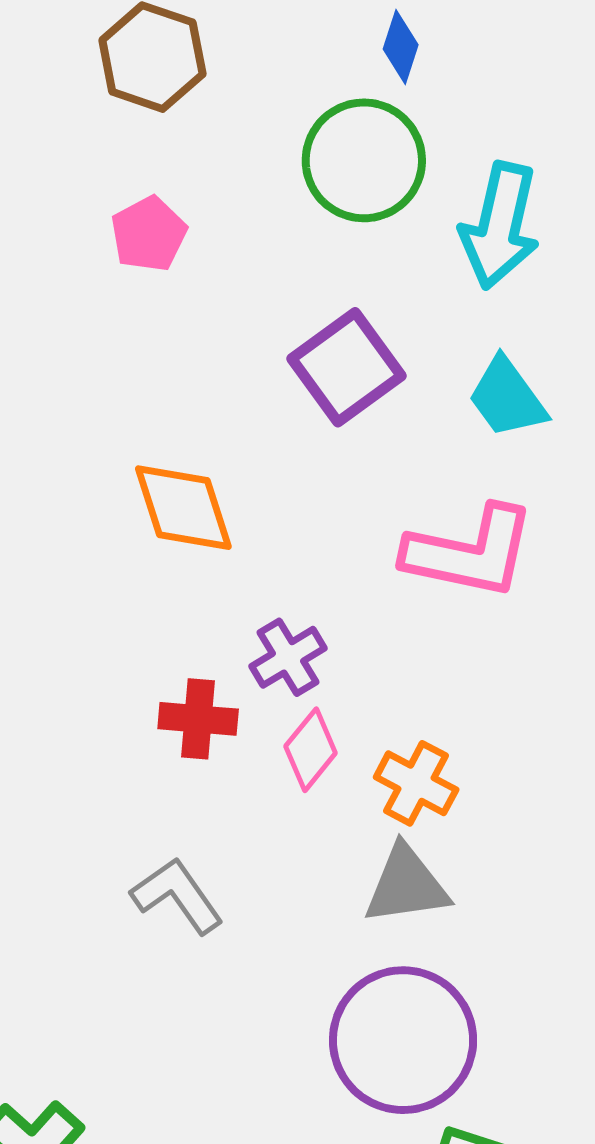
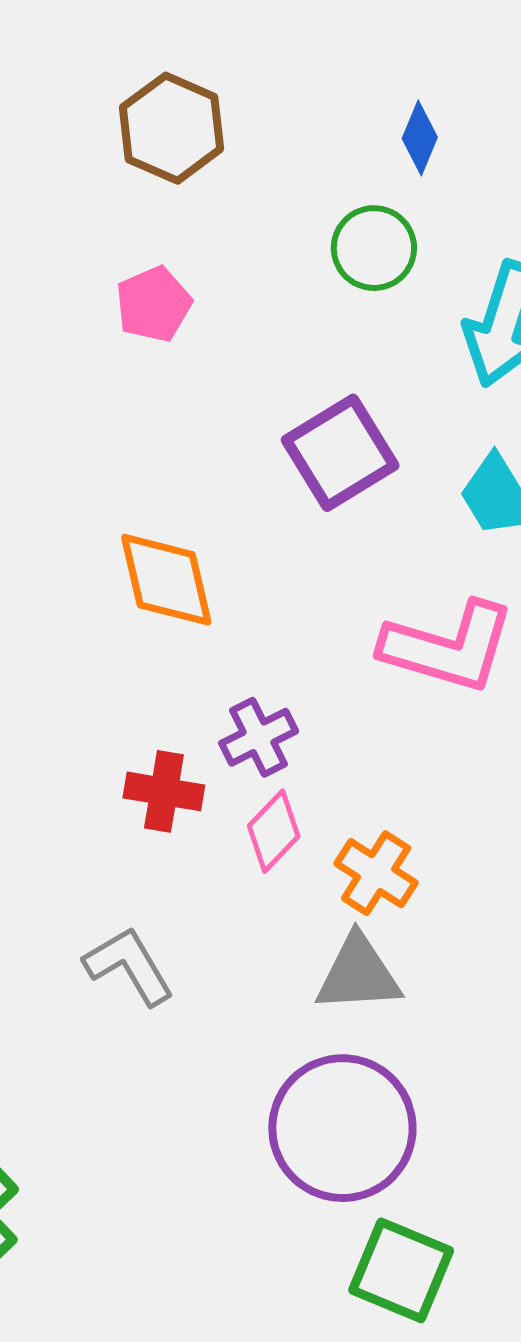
green circle: (364, 160) -> (374, 248), size x0.7

